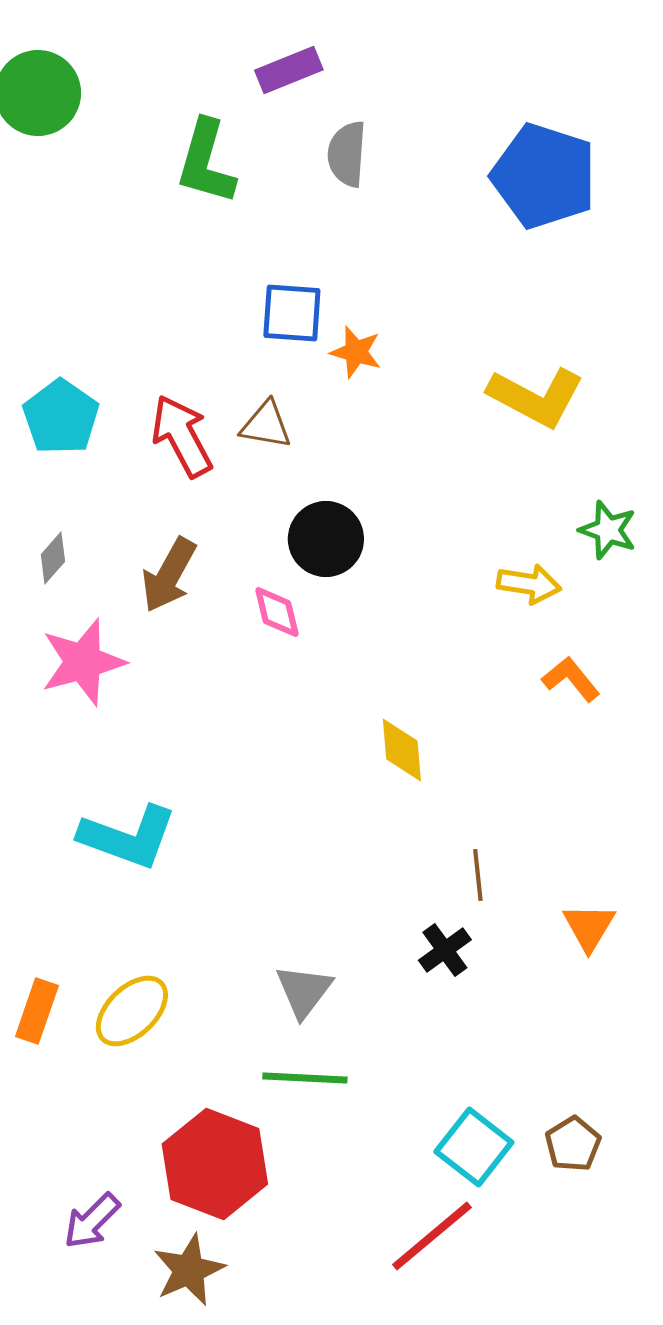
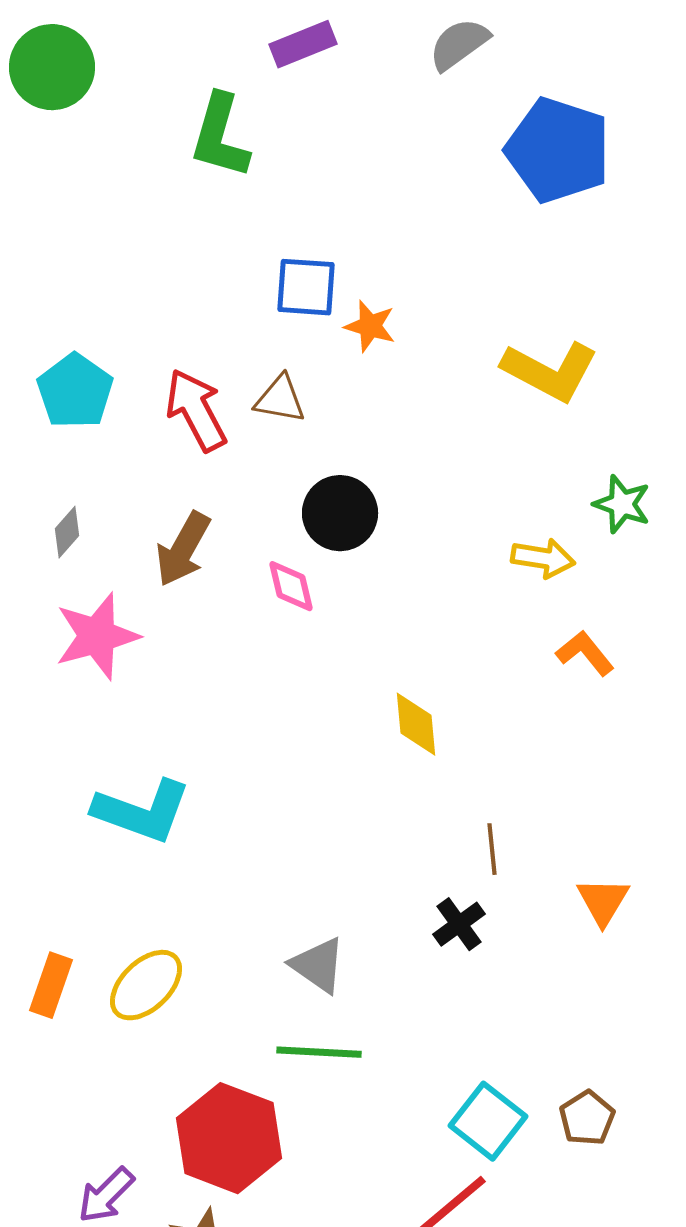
gray semicircle: (347, 154) -> (459, 44), moved, turned 50
gray triangle: (304, 991) -> (318, 965), turned -32

